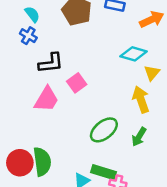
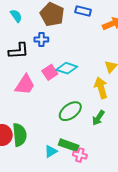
blue cross: (28, 36) -> (41, 40), moved, turned -32
cyan diamond: (134, 54) -> (67, 68), moved
black L-shape: (51, 63) -> (19, 51), moved

